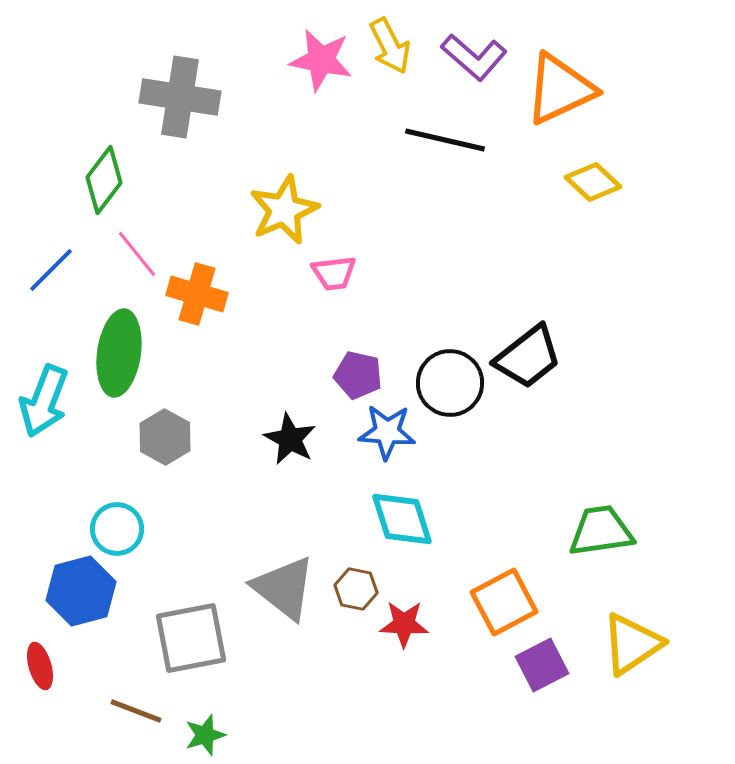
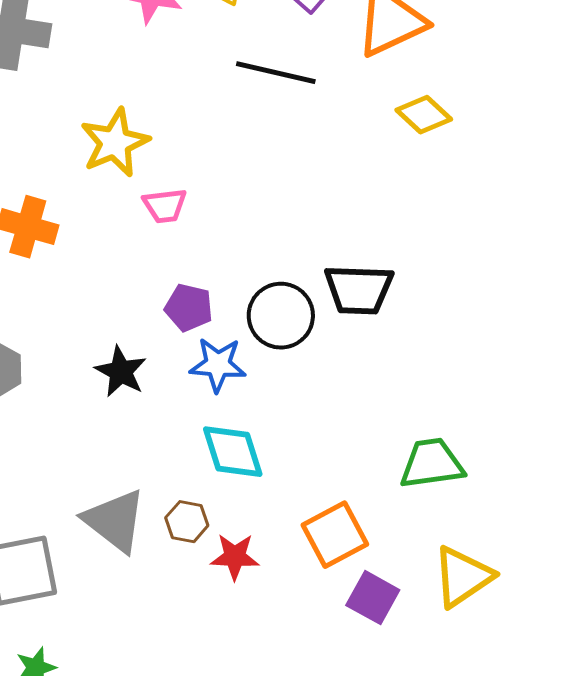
black trapezoid: (528, 357) -> (359, 290), turned 40
purple square: (542, 665) -> (373, 598), turned -34

